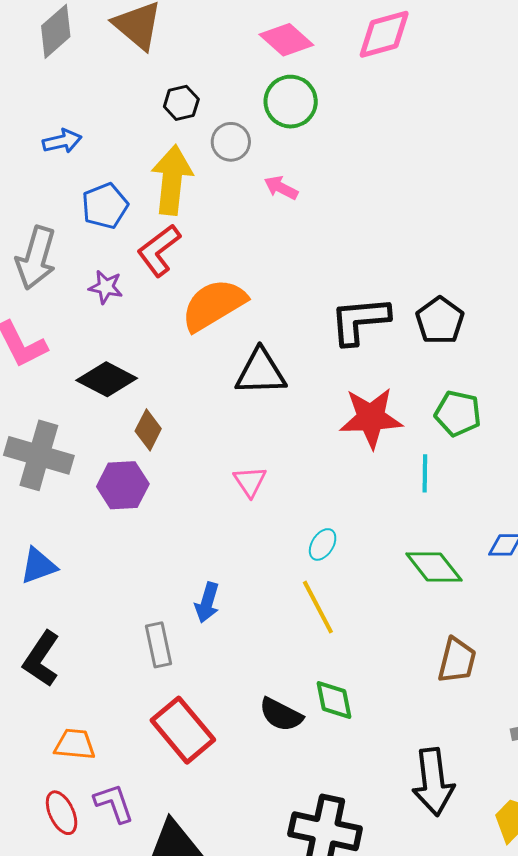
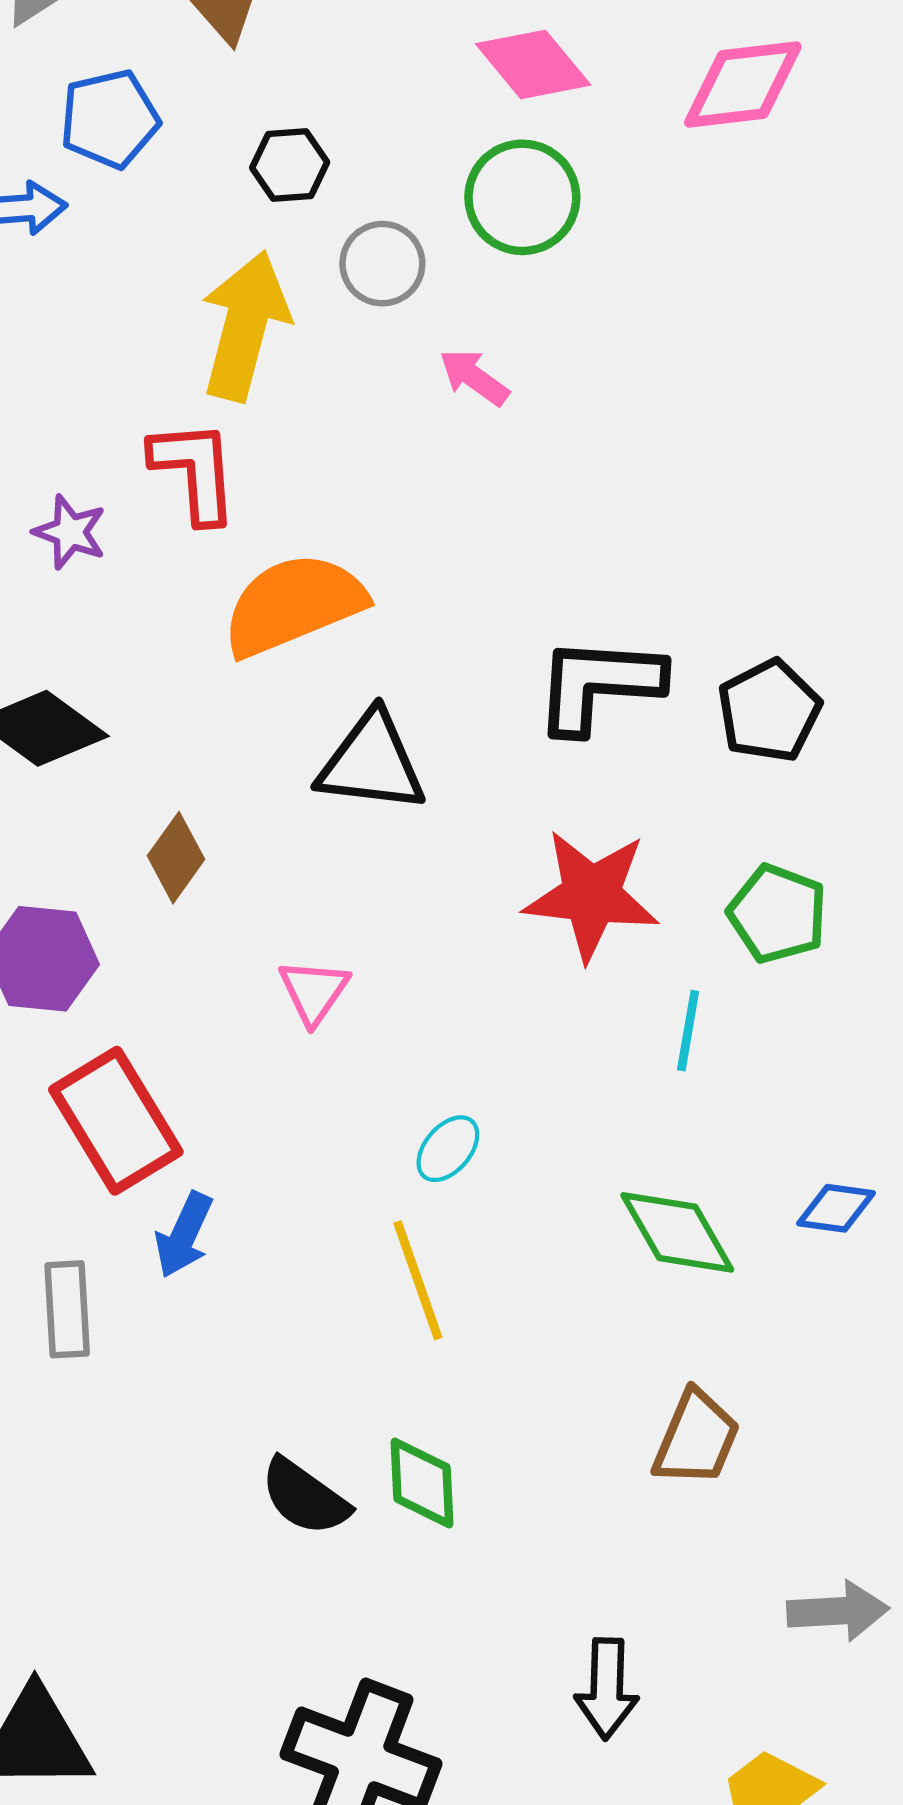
blue pentagon: (105, 206) -> (110, 119), moved
red L-shape: (159, 250) -> (195, 471), turned 114
brown diamond: (148, 430) -> (176, 858), moved
red rectangle: (183, 730) -> (116, 1121), moved
black arrow: (433, 782) -> (607, 1689), size x0.7

